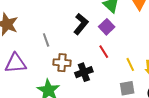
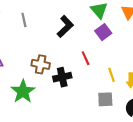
purple square: (107, 27) -> (103, 32), moved
gray line: (46, 40) -> (24, 20), moved

